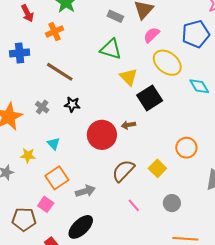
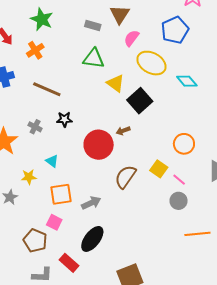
orange square: (57, 178) -> (61, 194), turned 35
pink line: (134, 205) -> (179, 180), moved
brown pentagon: (24, 219) -> (35, 241), turned 30

